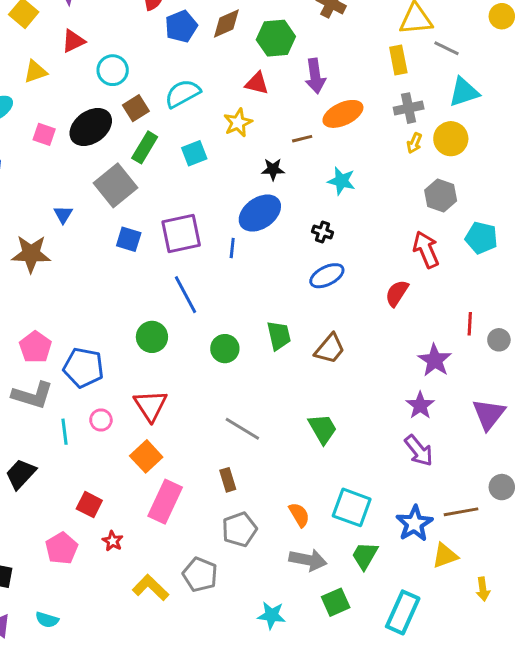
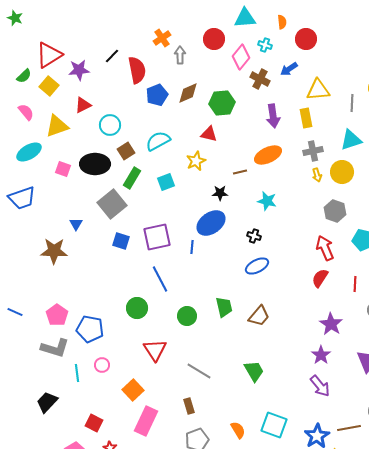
gray line: (446, 48) -> (352, 103), moved, turned 66
yellow triangle: (35, 72) -> (57, 126), size x1.4
purple arrow: (315, 76) -> (273, 116), moved
black ellipse: (91, 127) -> (95, 164), turned 36
yellow arrow: (414, 143) -> (317, 175), turned -40
red semicircle: (397, 293) -> (320, 278), moved
red line: (470, 324) -> (355, 284), moved
red triangle: (151, 405) -> (155, 350), moved

